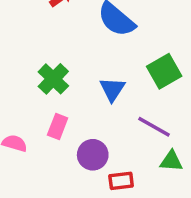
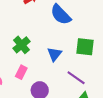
green square: (164, 71) -> (85, 47), turned 30

